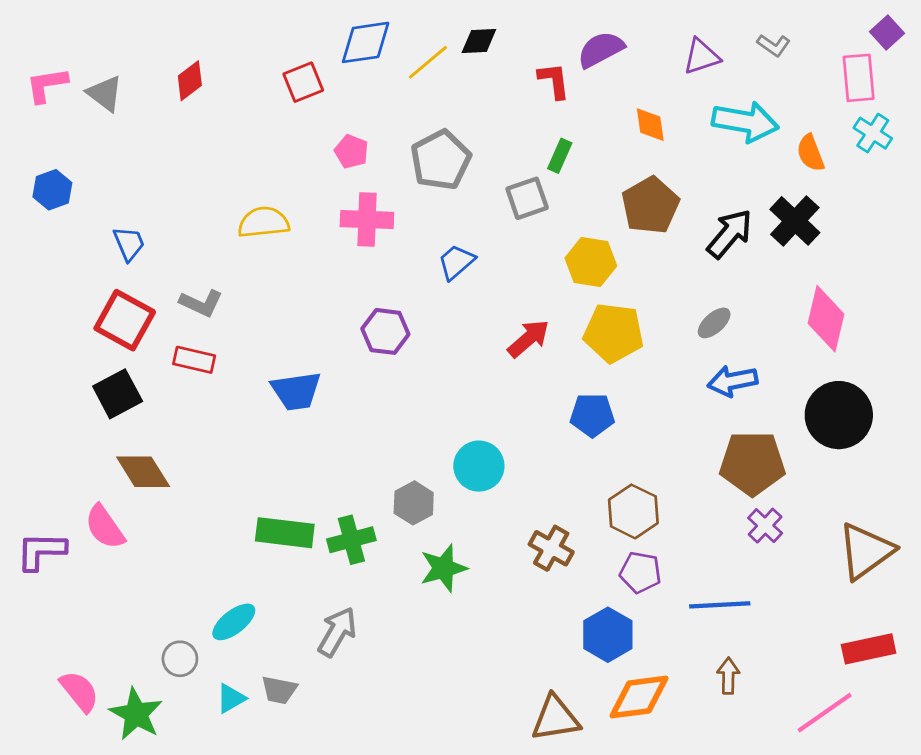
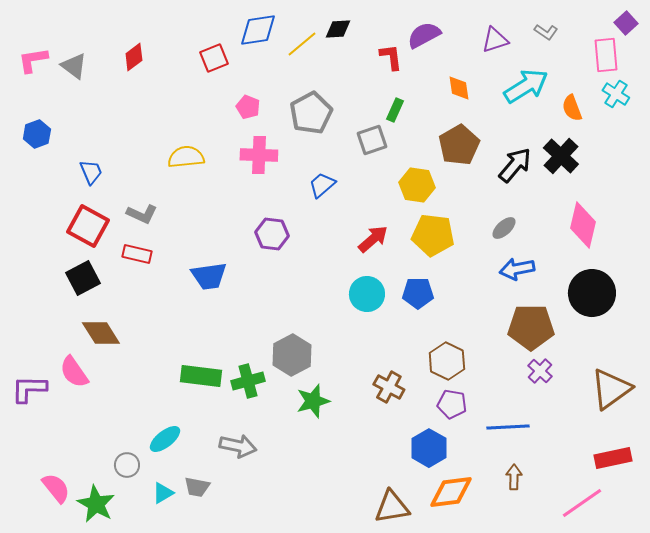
cyan arrow: (745, 122) -> (526, 86), turned -42
cyan circle: (479, 466) -> (367, 294), moved
gray hexagon: (414, 503) -> (292, 355), size x1.4
gray arrow: (337, 632) -> (238, 446), turned 72

